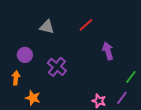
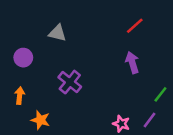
red line: (86, 25) -> (135, 26), moved
purple circle: (25, 55) -> (23, 58), moved

